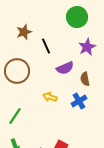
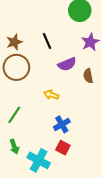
brown star: (24, 32) -> (14, 42), moved
blue cross: (79, 101) -> (62, 124), moved

